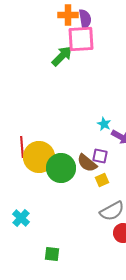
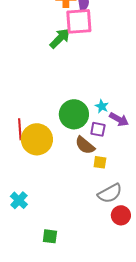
purple square: (100, 156) -> (98, 129), moved
green circle: (61, 168) -> (74, 114), moved
yellow square: (102, 180) -> (100, 162), turned 32

